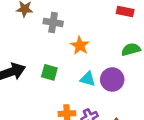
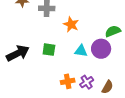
green semicircle: (131, 49) -> (113, 31), moved

